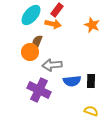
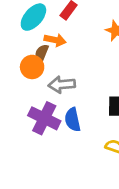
orange arrow: (53, 24) -> (55, 40), moved
blue semicircle: (72, 81) -> (73, 120), moved, turned 84

